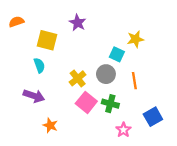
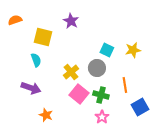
yellow star: (135, 39) -> (133, 50), moved
orange line: (134, 81) -> (125, 85), moved
pink star: (123, 130) -> (102, 117), moved

